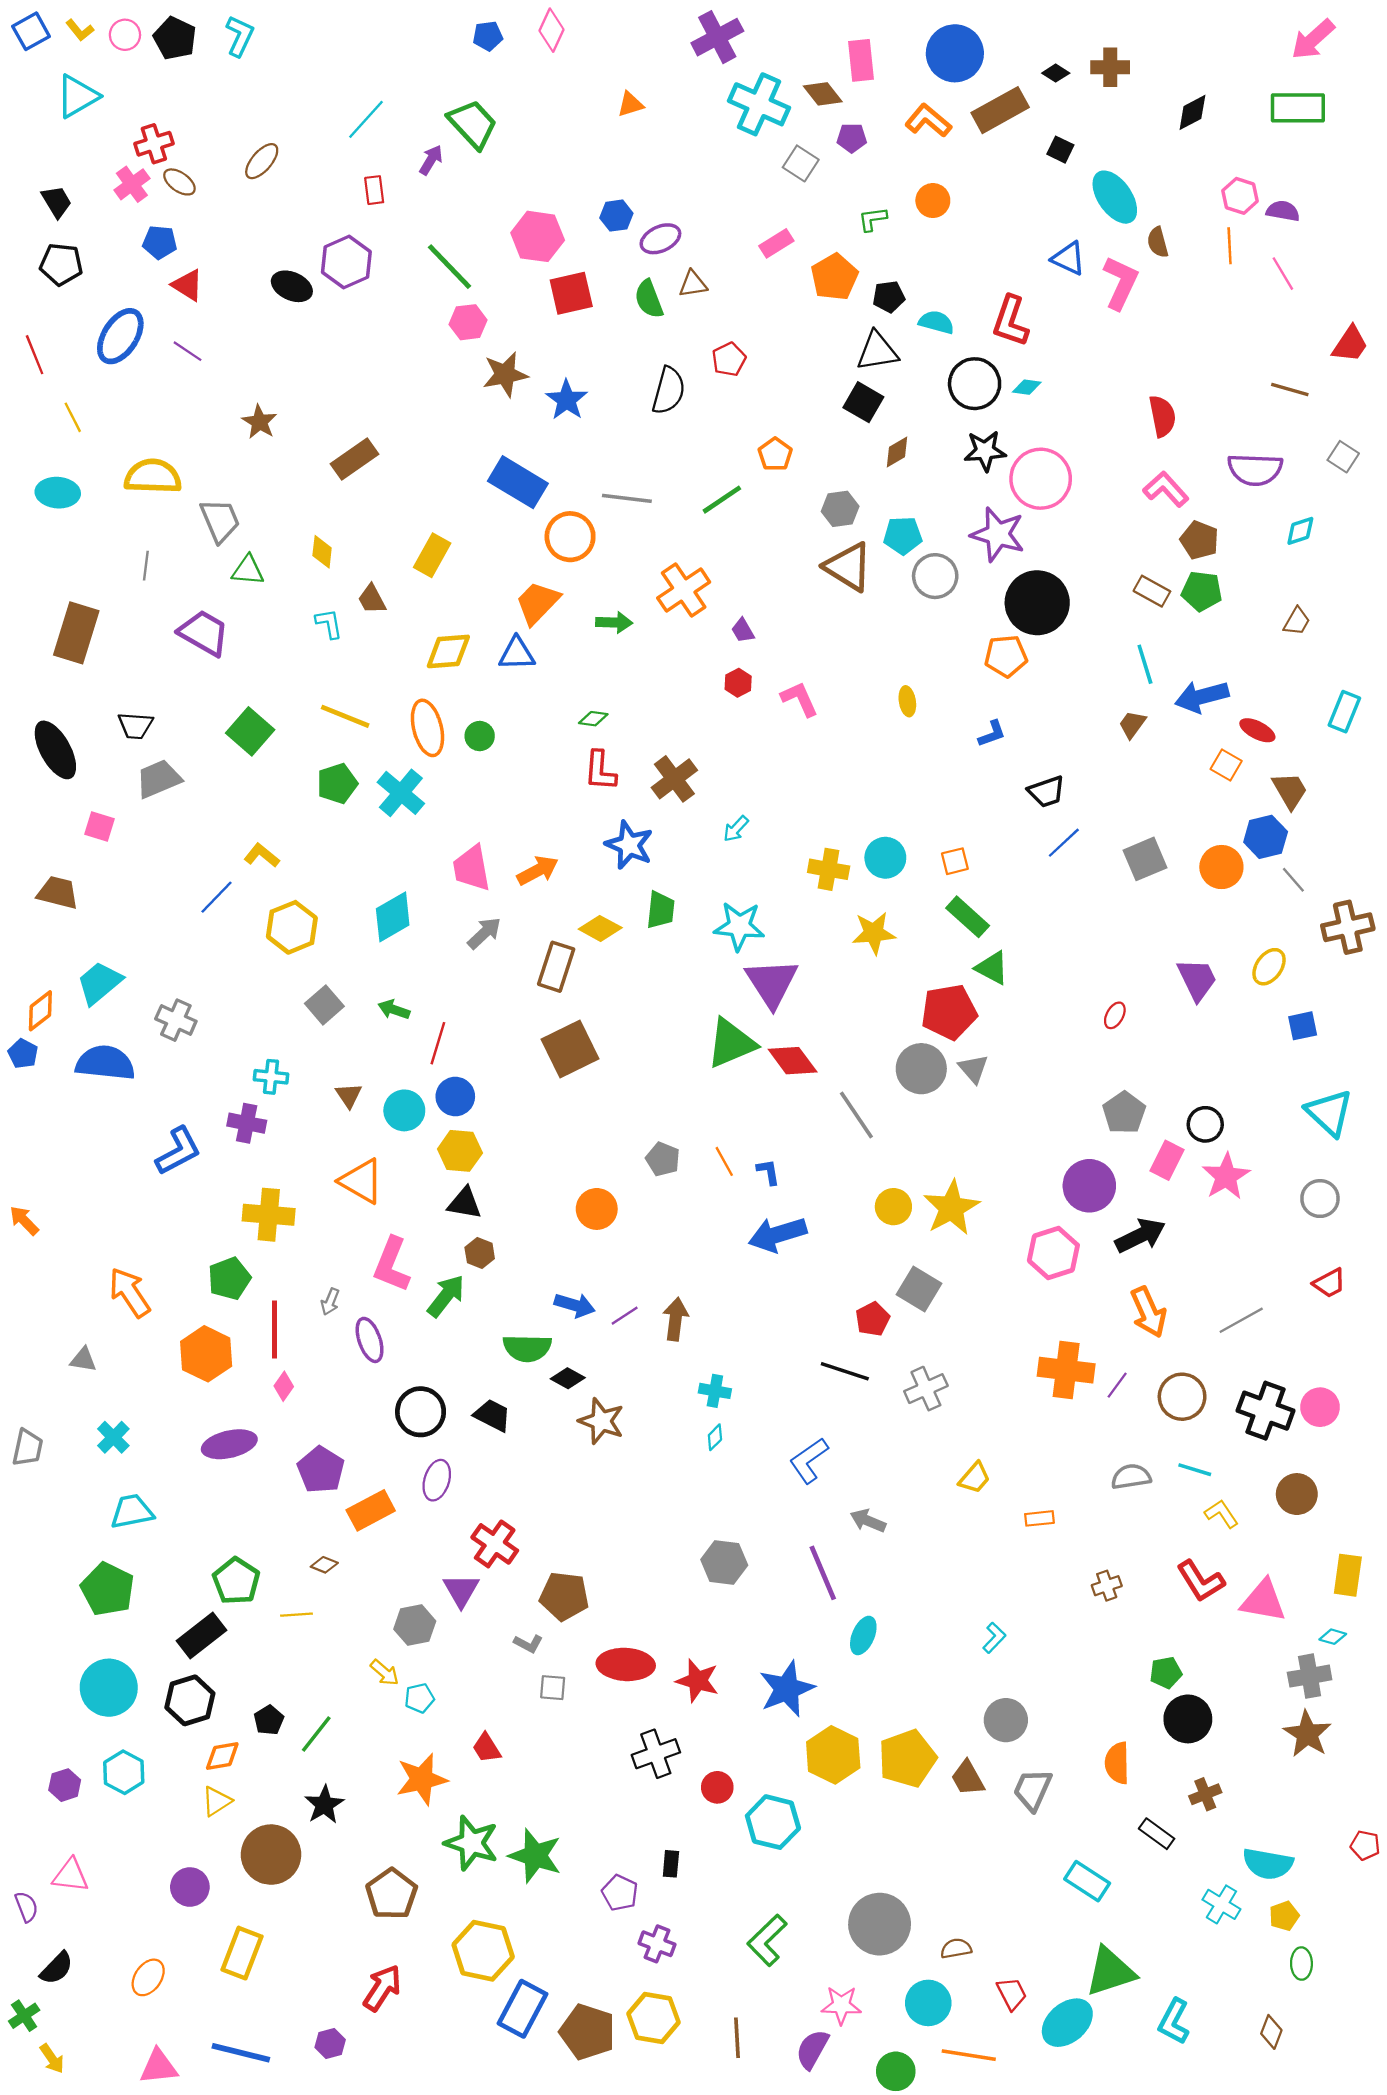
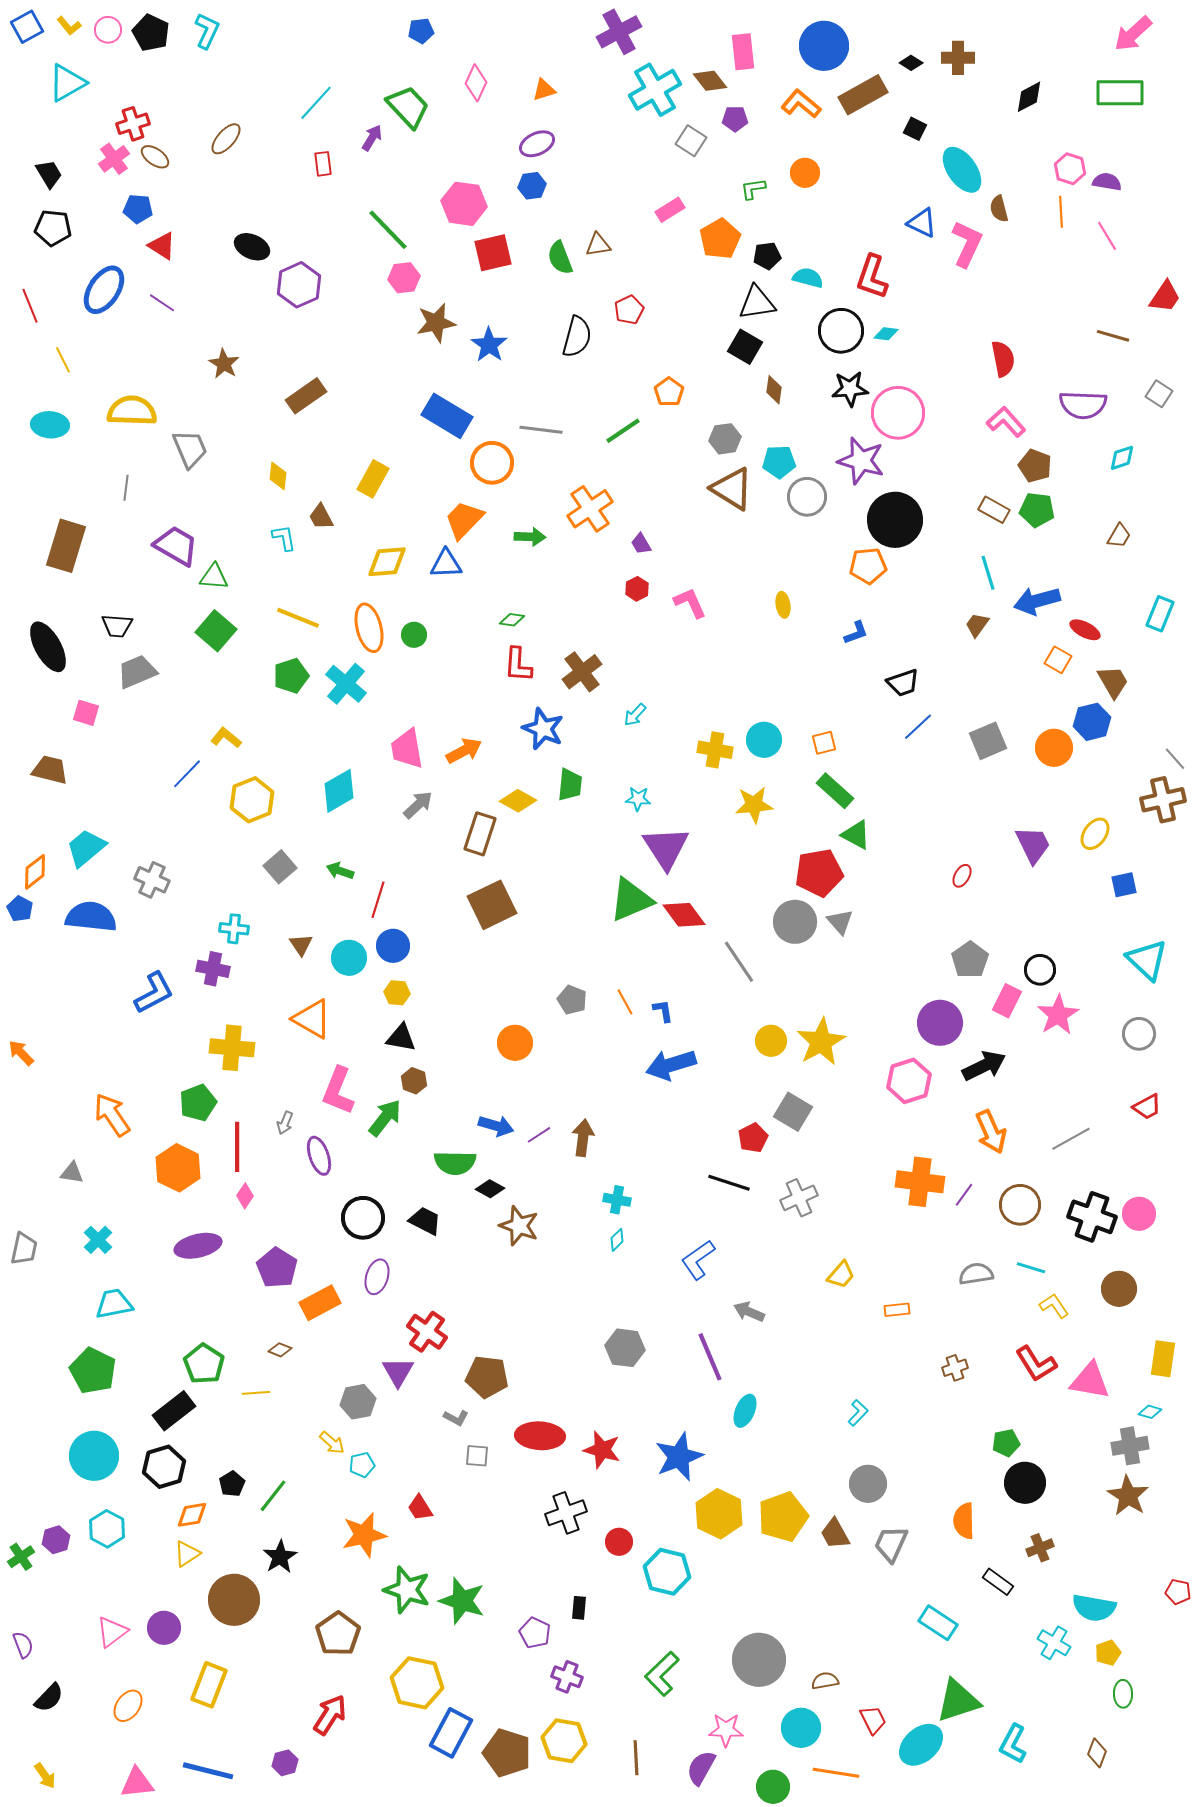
pink diamond: (552, 30) -> (476, 83), moved
cyan cross: (759, 104) -> (655, 90), turned 36
purple ellipse: (660, 239) -> (537, 144), moved
purple hexagon: (346, 262) -> (299, 285), moved
brown diamond: (897, 452) -> (774, 390), turned -52
green triangle: (248, 570) -> (214, 577), moved
gray line: (1293, 880) -> (1175, 759), moved
cyan star: (739, 926) -> (638, 799), size x0.6
yellow hexagon: (460, 1151) -> (397, 993), size x0.7
pink triangle: (70, 1875) -> (112, 1632), moved, turned -44
green cross: (24, 2016) -> (21, 1557), moved

